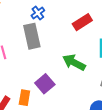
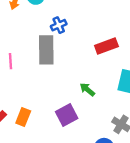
green arrow: (74, 62) -> (87, 89), size x0.6
purple square: (45, 84) -> (67, 115), moved

